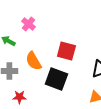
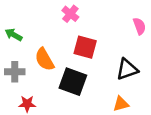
pink cross: (28, 24) -> (70, 14), moved

